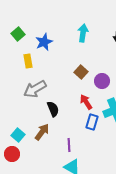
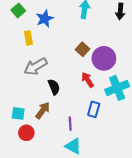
purple circle: (102, 81) -> (104, 58), size x1.5
blue rectangle: (92, 122) -> (94, 109), moved
cyan square: (18, 135) -> (18, 113), turned -32
red circle: (12, 154) -> (26, 133), moved

